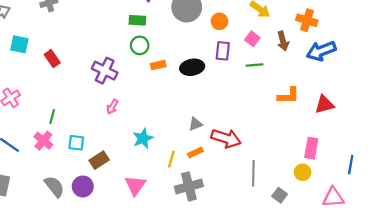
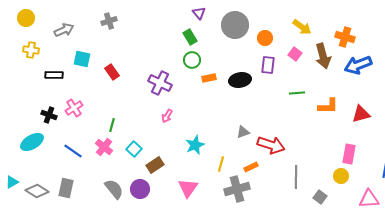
green rectangle: (137, 20) -> (190, 37), turned 56
brown arrow: (283, 41) -> (323, 56), size x1.4
green line: (254, 65) -> (297, 93), moved
cyan square: (76, 143) -> (134, 149), turned 35
orange rectangle: (195, 153) -> (251, 167), moved

